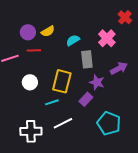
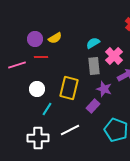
pink cross: (107, 38) -> (114, 56), moved
cyan semicircle: (73, 40) -> (93, 43), moved
cyan line: (52, 102) -> (47, 109), moved, turned -40

